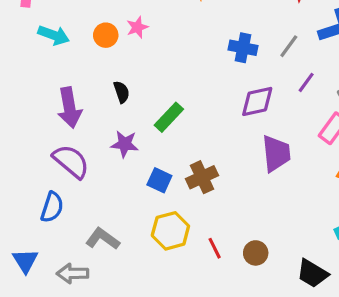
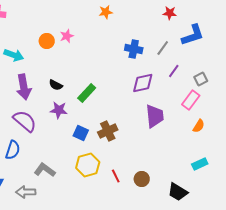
cyan arrow: (54, 35) -> (14, 55), moved
black semicircle: (122, 92) -> (56, 85), moved, turned 136

